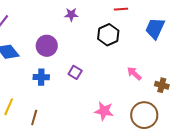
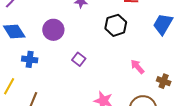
blue cross: (41, 77) -> (30, 59), moved

